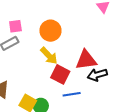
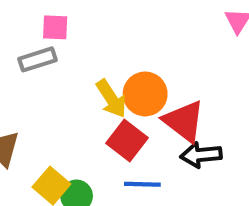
orange circle: (50, 31) -> (145, 94), moved
red triangle: (86, 60) -> (184, 121), turned 35

